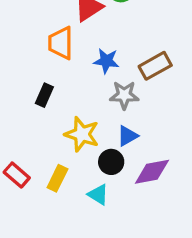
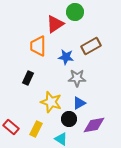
brown rectangle: (155, 66) -> (91, 46), moved

